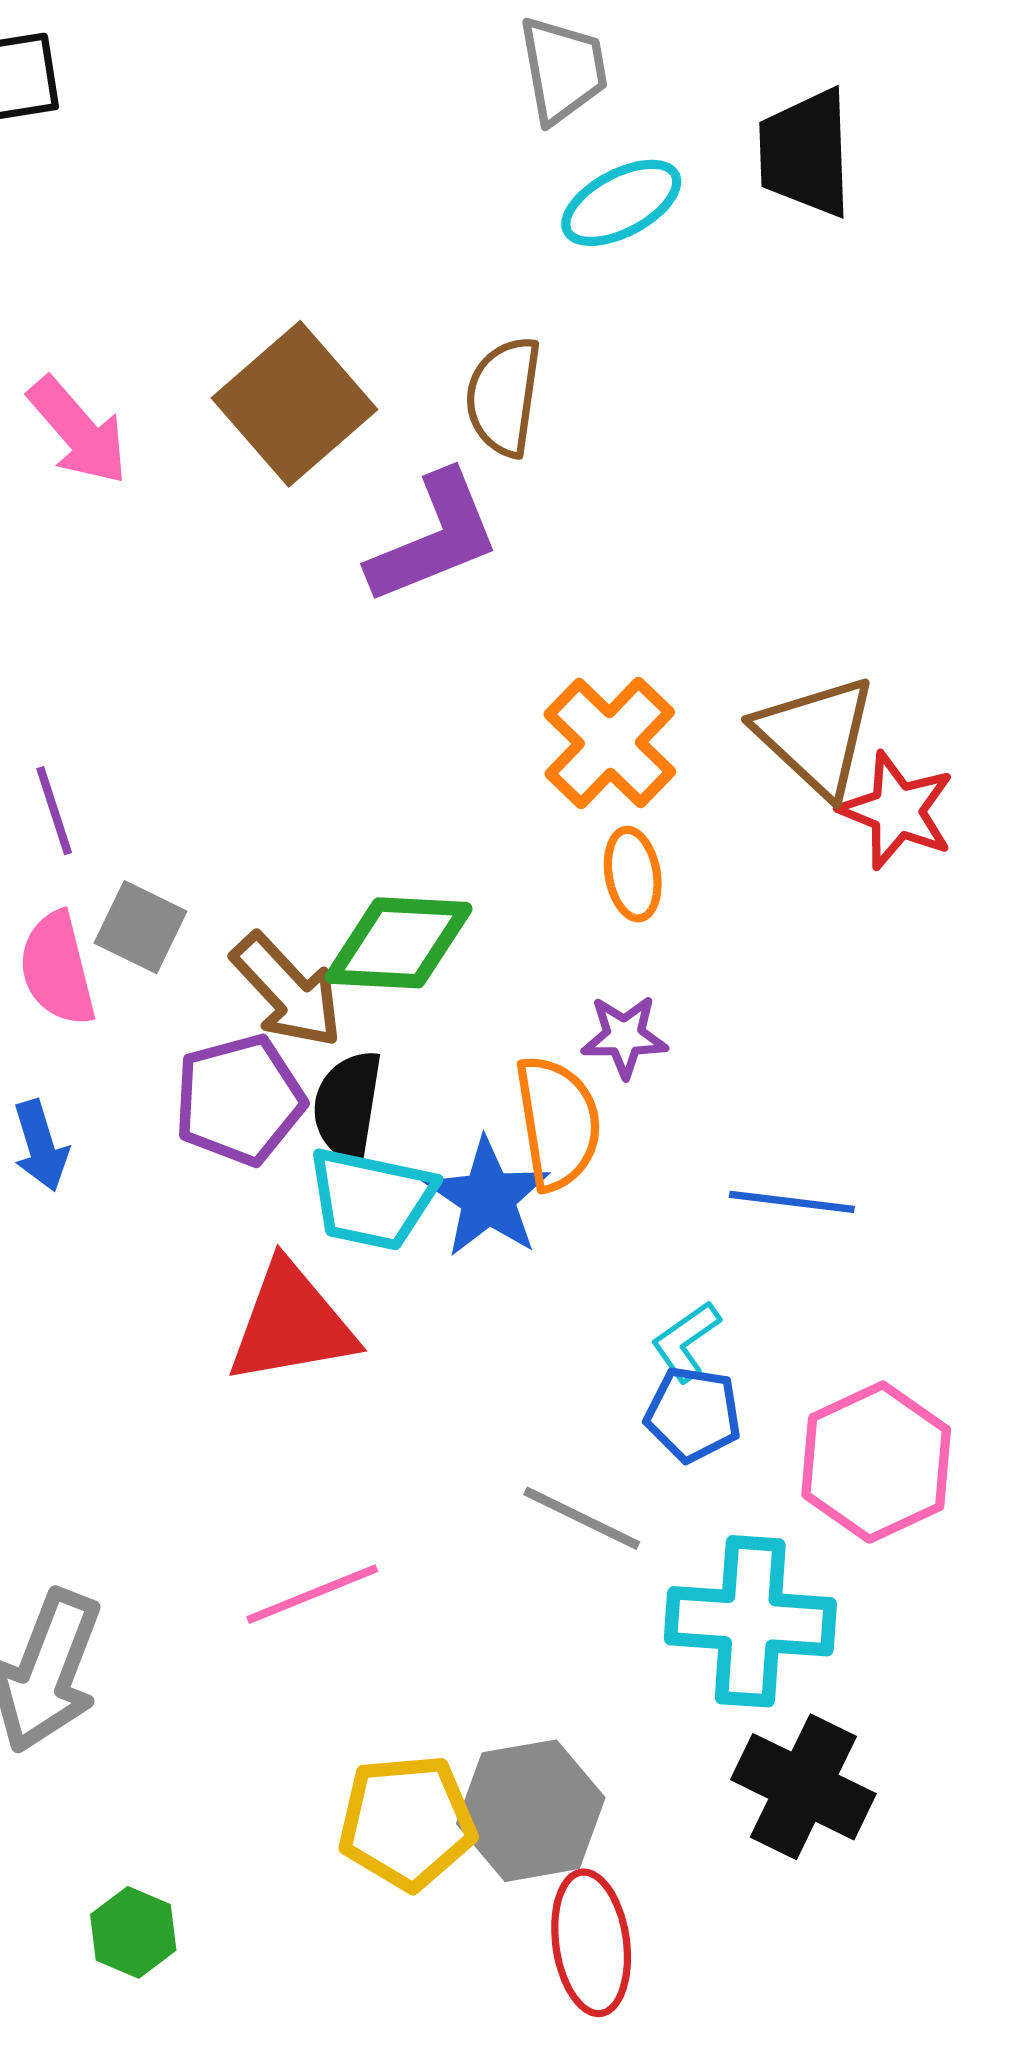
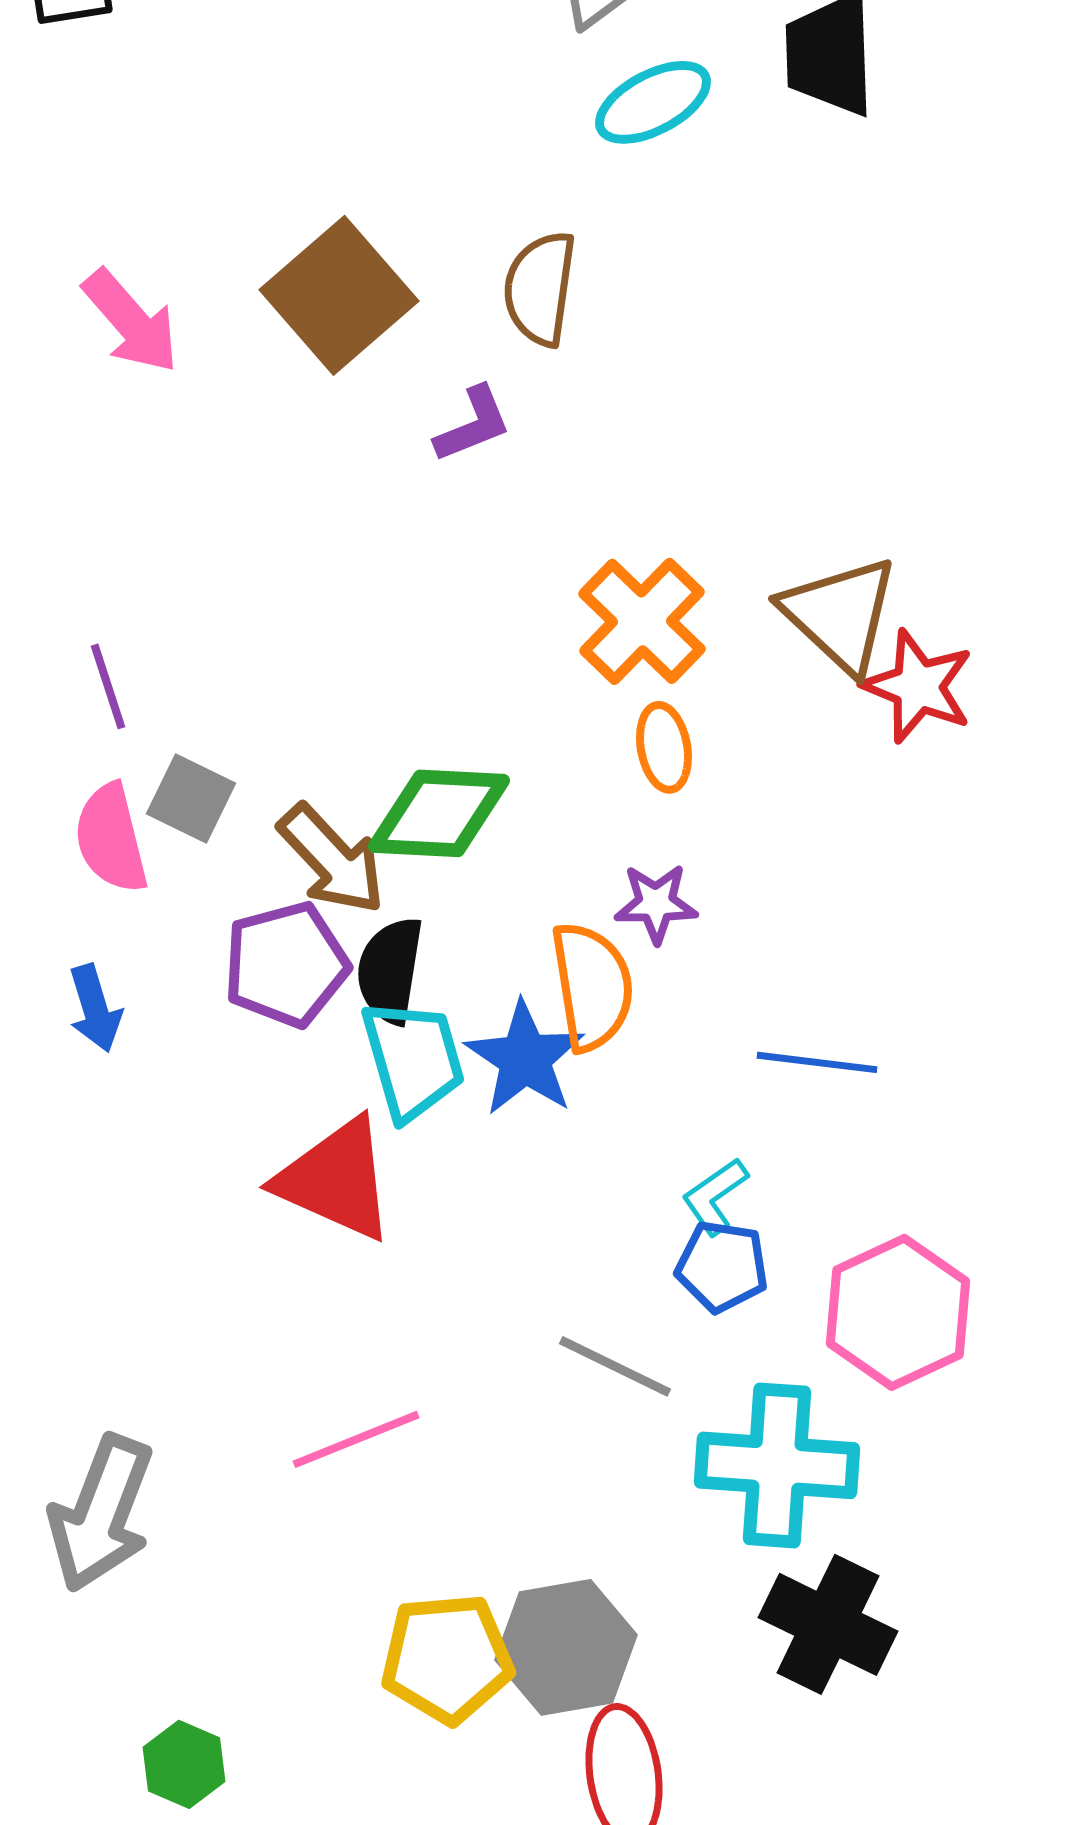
purple L-shape: (434, 538) -> (473, 424), size x0.6
cyan trapezoid: (372, 1199) -> (413, 1059), turned -118
red triangle: (291, 1324) -> (336, 1179), turned 34

